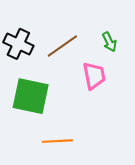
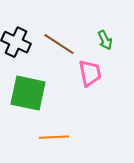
brown line: (62, 46) -> (59, 44), turned 68

